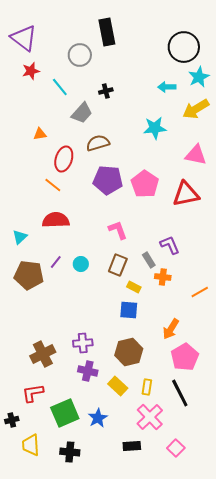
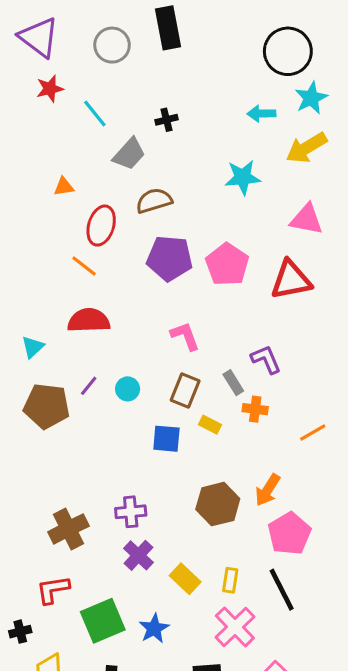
gray circle: (80, 55) -> (112, 45), moved
blue square: (129, 310) -> (166, 439), moved
brown hexagon: (129, 352) -> (218, 504), moved
purple cross: (88, 371) -> (138, 555), turned 30

